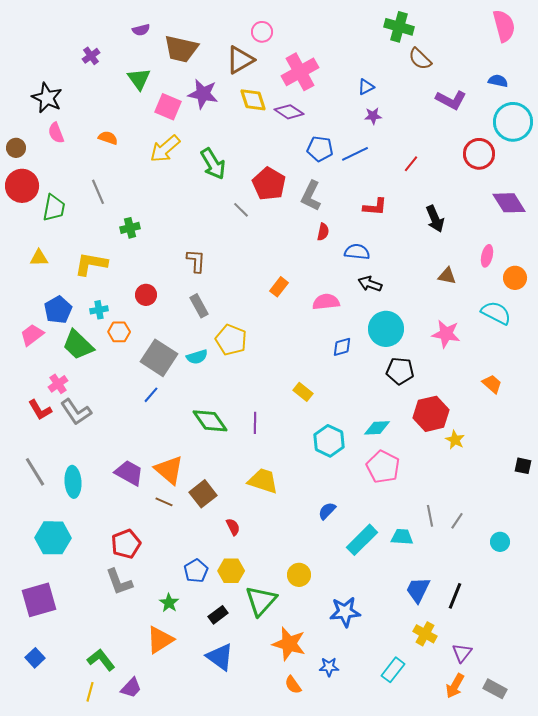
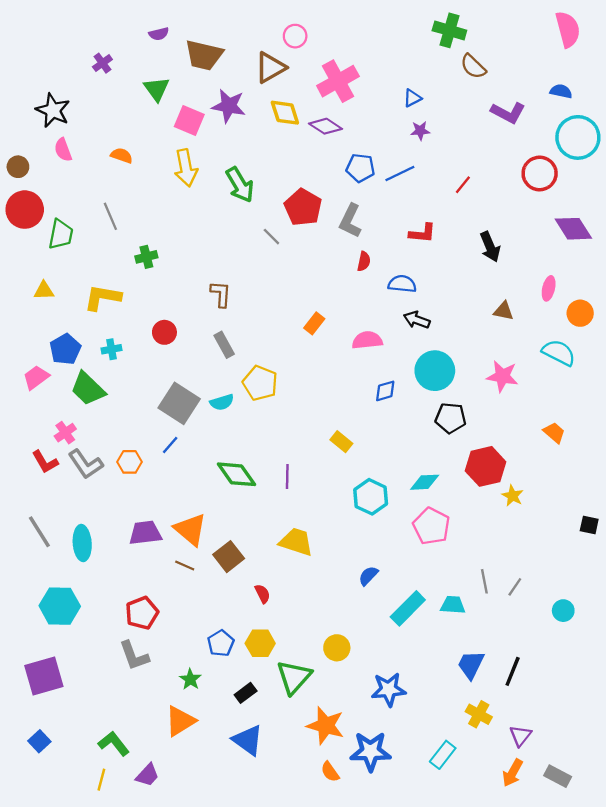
yellow arrow: (165, 149) -> (186, 168), turned -60
orange hexagon: (119, 332) -> (130, 462), moved
purple trapezoid: (129, 473) -> (145, 533), turned -36
blue star: (329, 667) -> (371, 751), size x1.8

